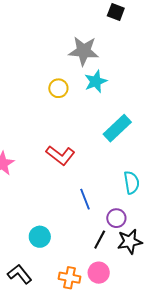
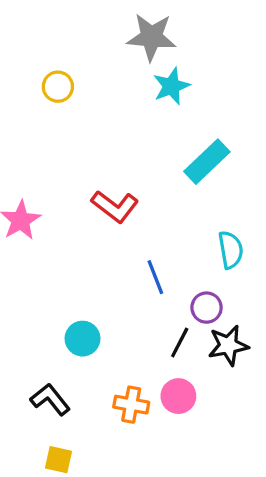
yellow circle: (58, 88) -> (58, 87), moved

